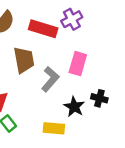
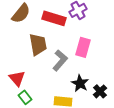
black cross: (99, 98) -> (100, 91), moved, turned 32

